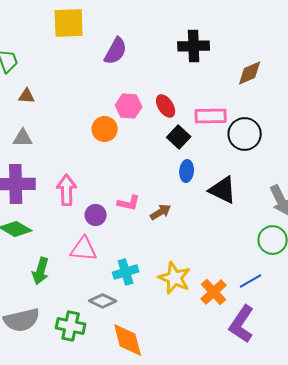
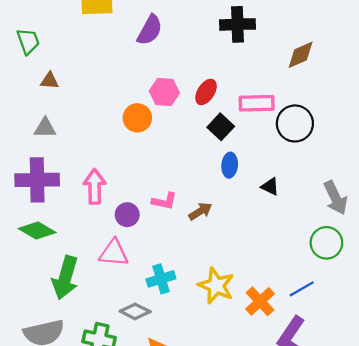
red ellipse: (166, 106) -> (206, 92), turned 65
black triangle: (223, 190) -> (270, 187), size x0.6
green arrow: (41, 271) -> (65, 278), size x1.4

